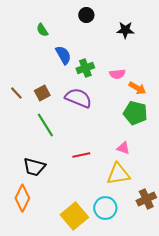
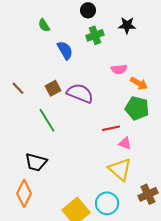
green cross: (85, 68) -> (95, 35), moved
brown square: (42, 93) -> (53, 88), moved
red line: (81, 155) -> (111, 128), moved
yellow triangle: (118, 174) -> (120, 169), turned 50

